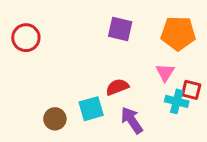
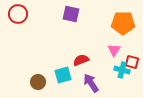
purple square: (120, 29) -> (71, 14), moved
red circle: (26, 38) -> (18, 14), moved

